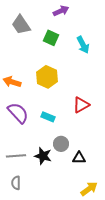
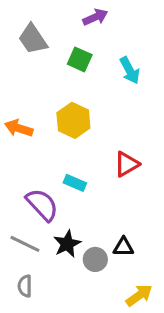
purple semicircle: (18, 113) -> (42, 205), moved
gray circle: (61, 144) -> (95, 259), moved
gray line: (16, 156) -> (25, 244), turned 30
black star: (43, 156) -> (67, 244), turned 30

